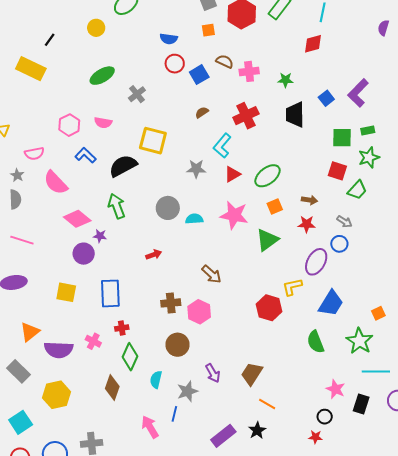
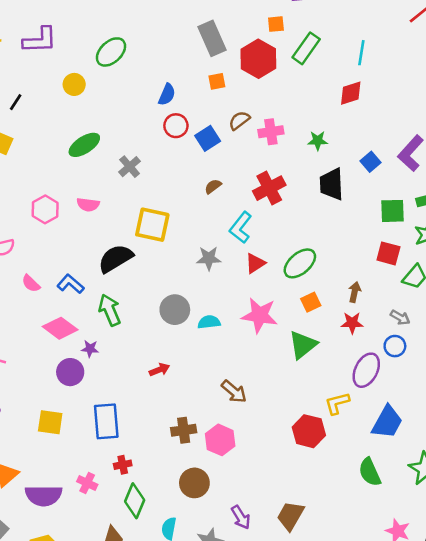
blue semicircle: (169, 39) -> (167, 95), turned -72
brown semicircle: (225, 61) -> (239, 120), turned -60
blue L-shape: (85, 155) -> (70, 284), moved
pink semicircle: (56, 183) -> (31, 283), size x0.6
brown arrow: (310, 200) -> (355, 292), turned -84

